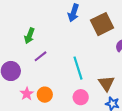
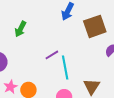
purple line: (40, 56) -> (52, 55), moved

